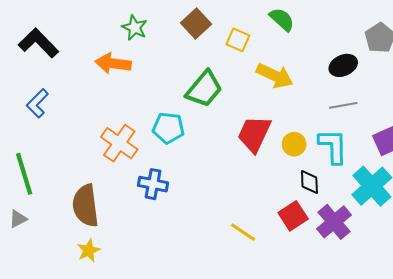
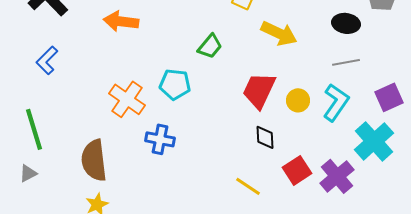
black ellipse: (343, 65) -> (346, 23), turned 32
green trapezoid: (204, 89) -> (210, 46), size x0.7
cyan L-shape: (333, 146) -> (336, 102), turned 36
black diamond: (309, 182) -> (265, 137), moved

